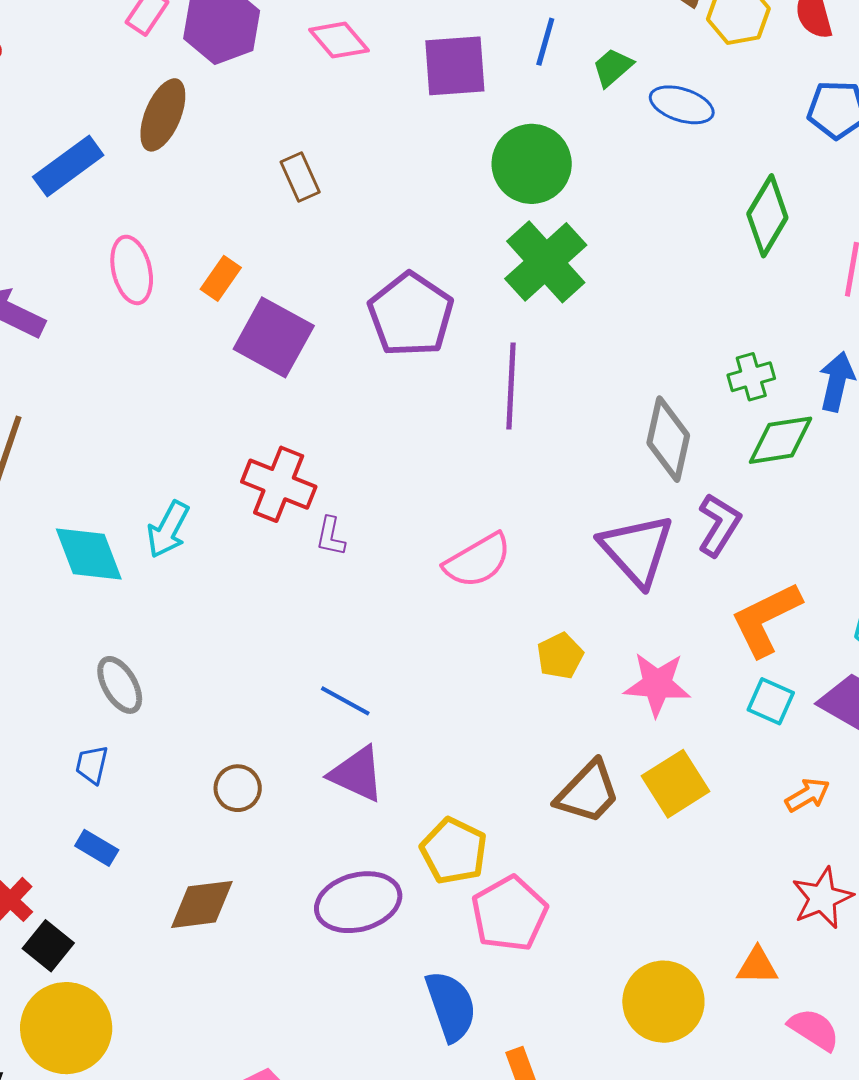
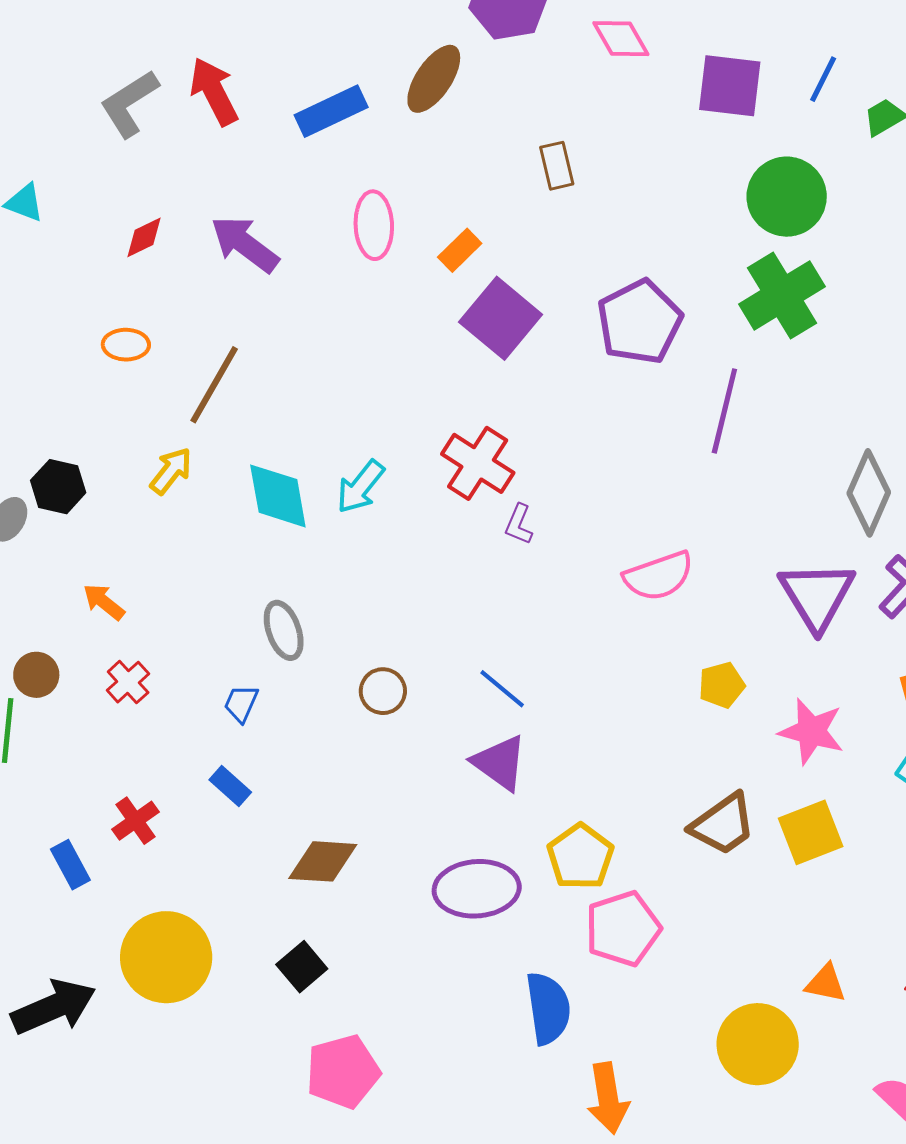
brown circle: (238, 788) -> (383, 691), moved
black square: (48, 946) -> (302, 967), moved
orange triangle: (757, 966) -> (826, 983), moved

